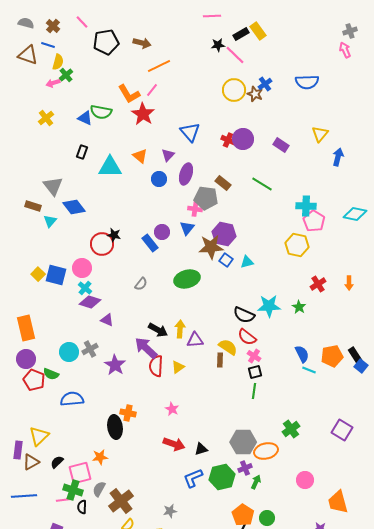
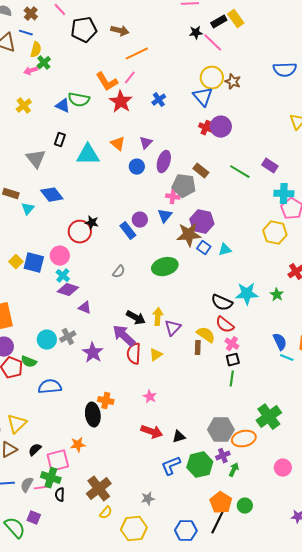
blue cross: (265, 84) -> (159, 100), moved
blue triangle: (190, 132) -> (203, 97), moved
purple rectangle: (281, 145) -> (270, 166), moved
gray triangle: (53, 186) -> (36, 159), moved
purple triangle: (195, 340) -> (173, 328), turned -42
green cross: (291, 429) -> (269, 417), size x1.4
gray semicircle: (99, 489) -> (27, 485), moved

